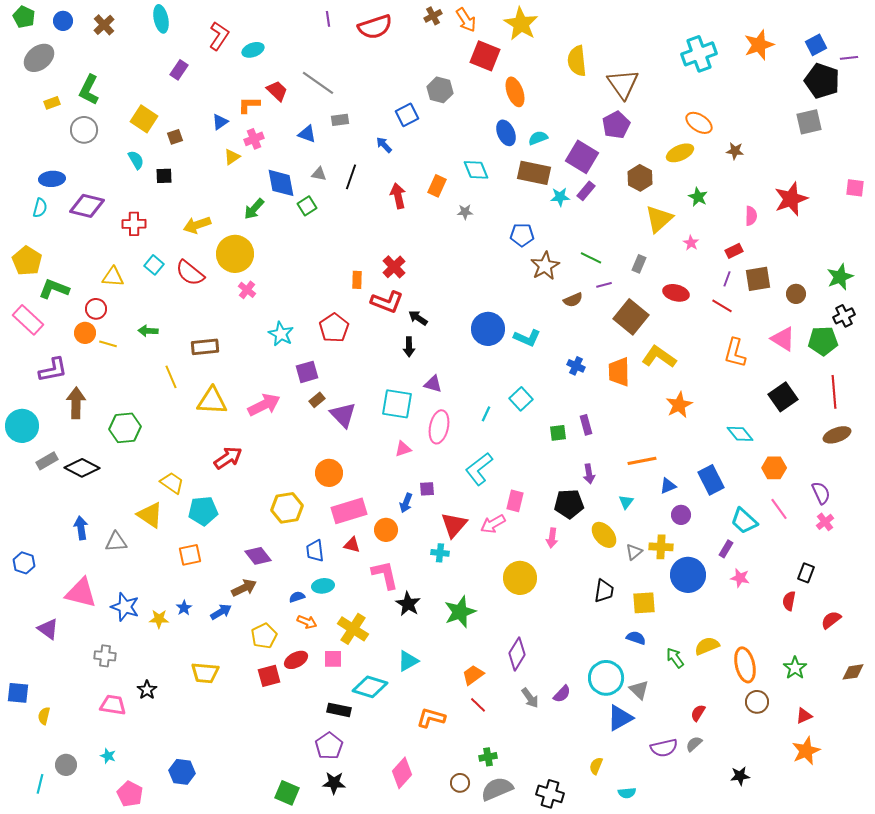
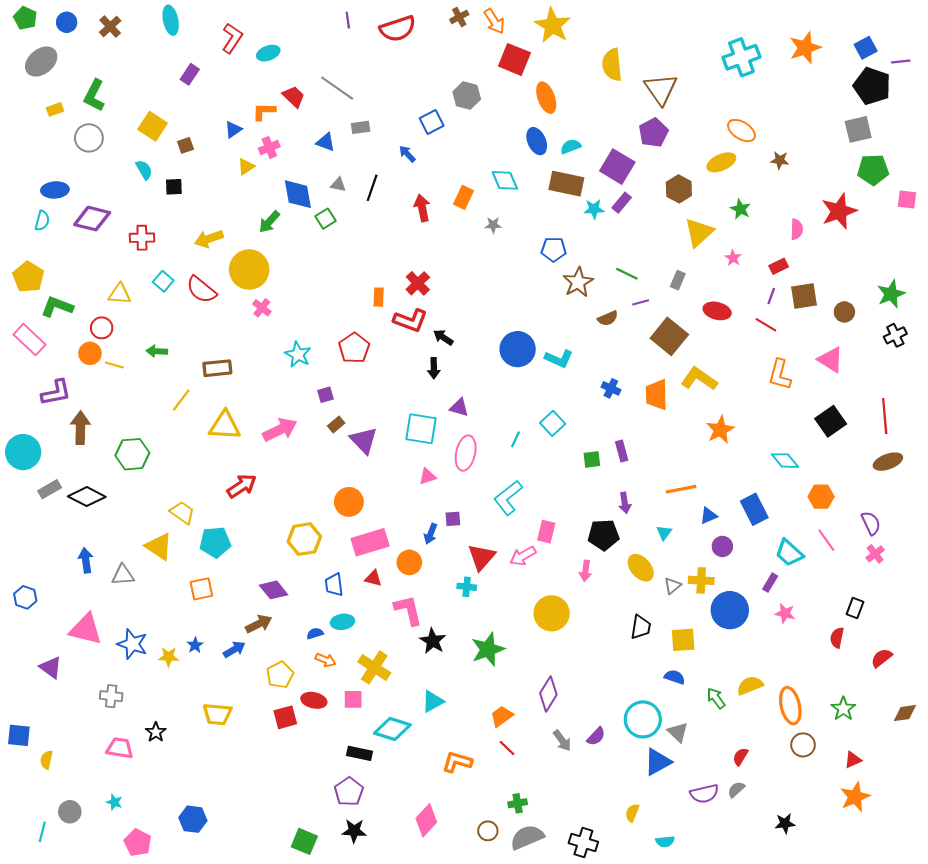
green pentagon: (823, 341) -> (873, 170), moved
purple square: (307, 372) -> (326, 395), size x0.7
yellow line: (171, 377) -> (181, 400), turned 60
red ellipse: (296, 660) -> (314, 700), turned 40

